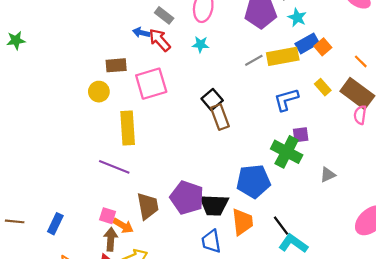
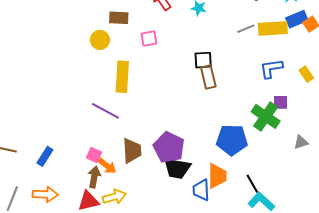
pink square: (151, 84) -> (149, 38), size x0.6
yellow rectangle: (323, 87) -> (306, 74), moved
black square: (212, 100) -> (203, 60), turned 30
black trapezoid: (214, 205) -> (177, 168), moved
blue trapezoid: (211, 241) -> (201, 190), moved

